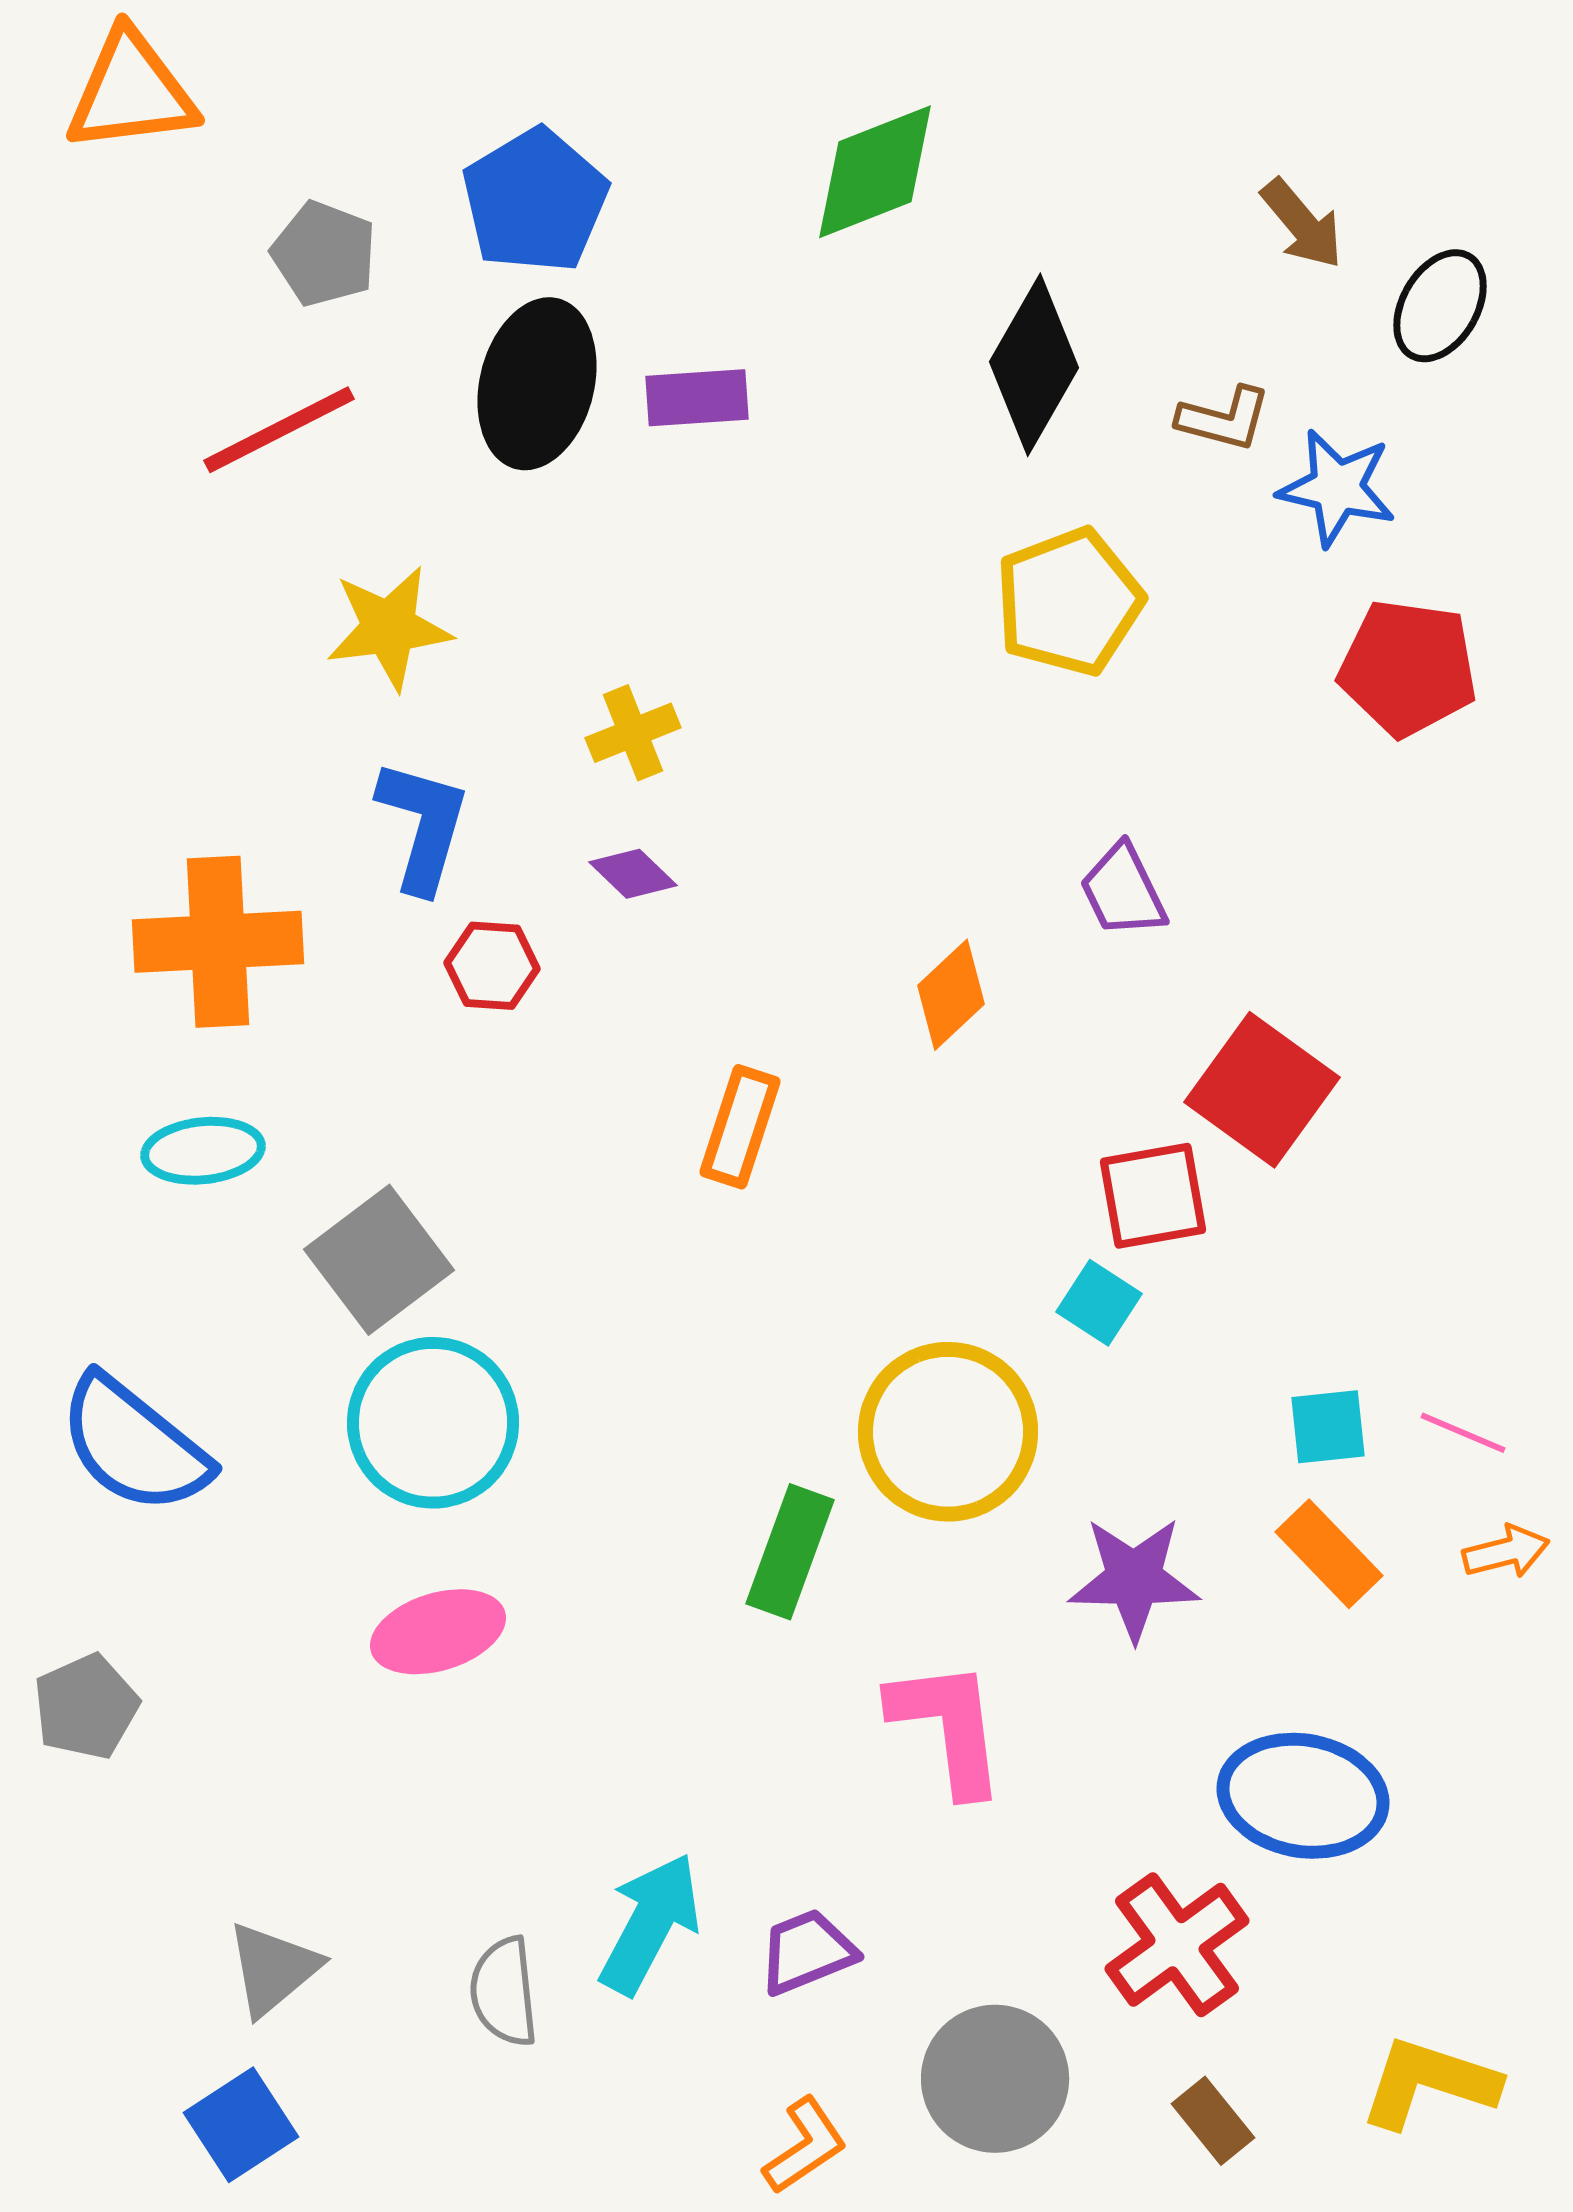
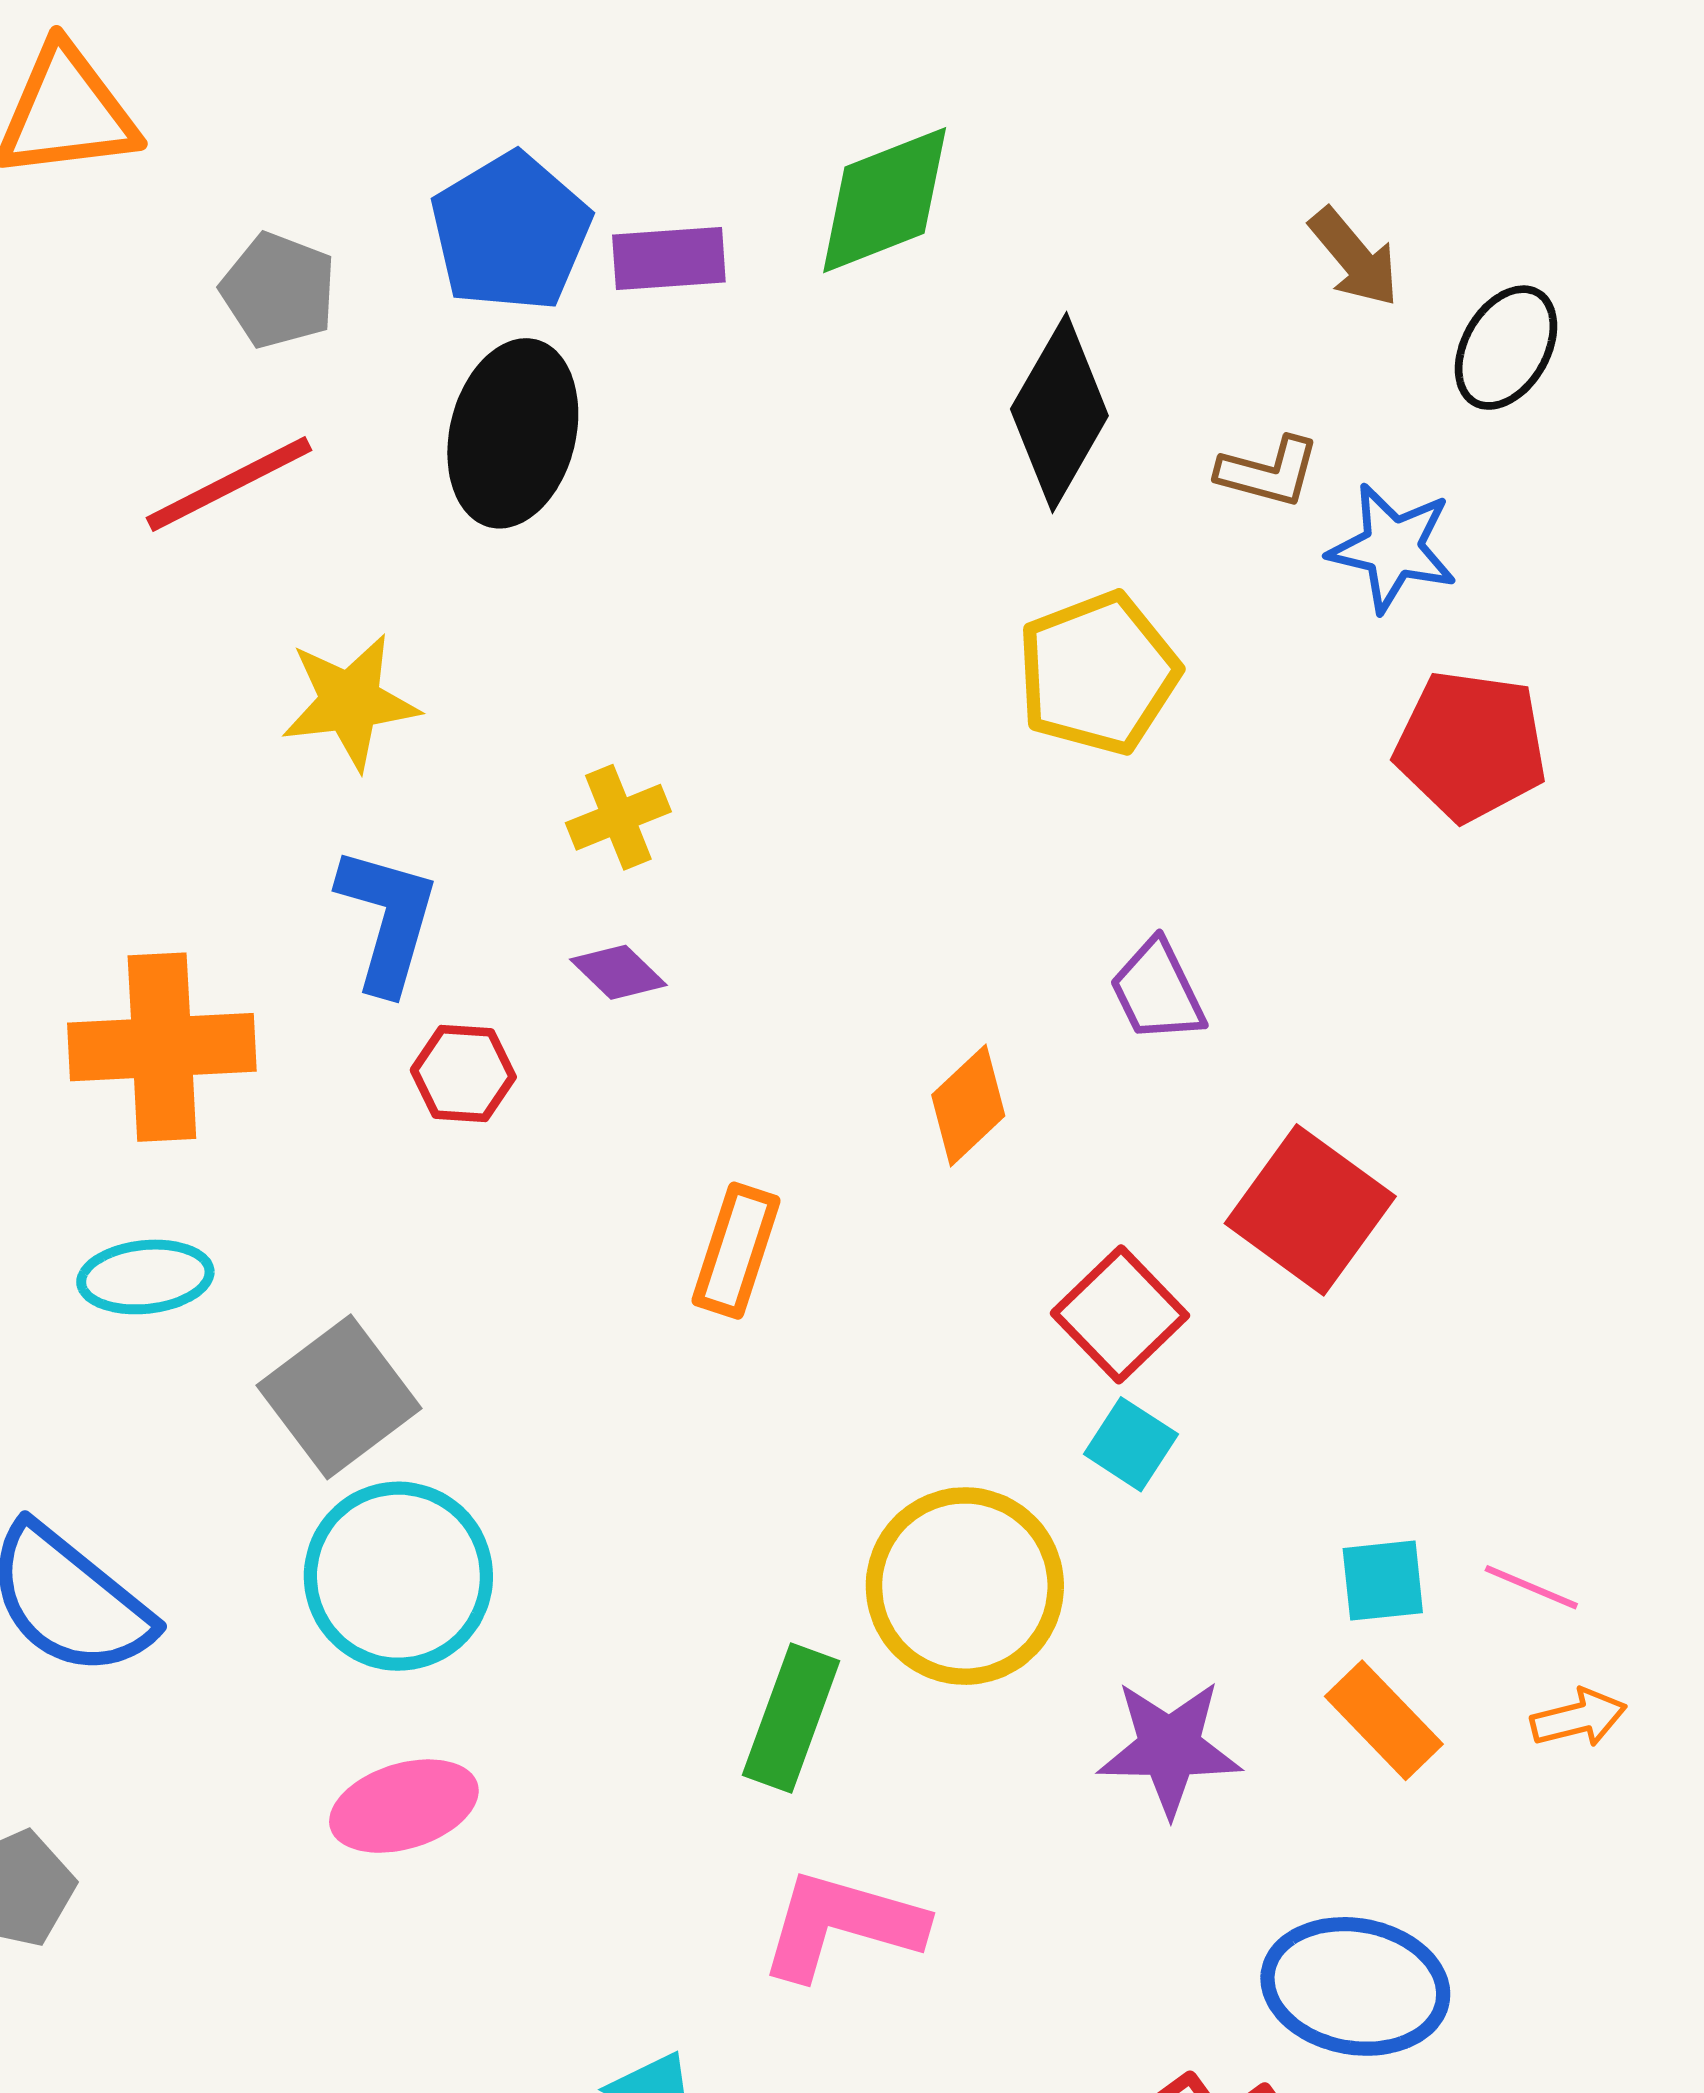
purple rectangle: (697, 398) -> (669, 258), moved
red square: (1153, 1196) -> (1120, 1314), moved, turned -34
pink L-shape: (948, 1727) -> (842, 1925), moved, turned -67

